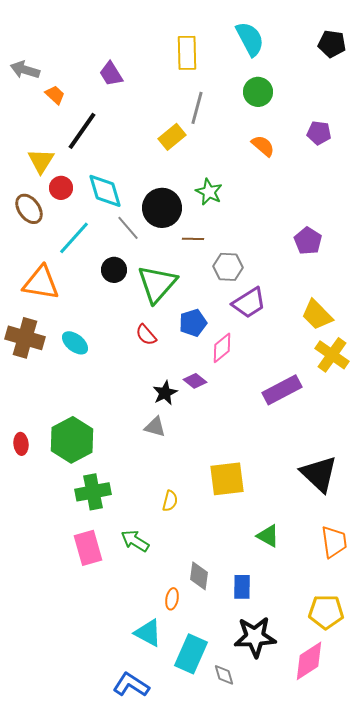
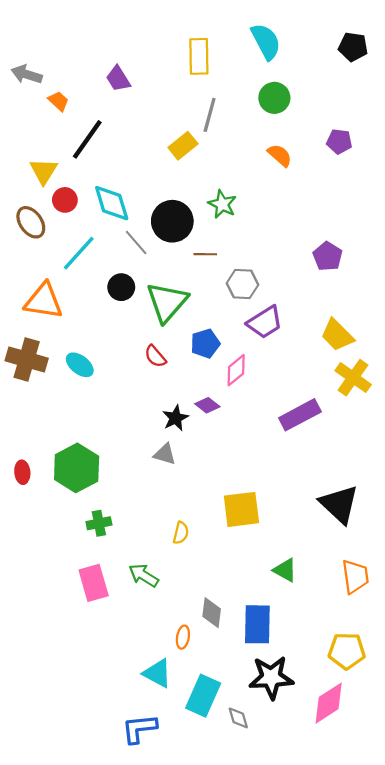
green cross: (93, 492) -> (99, 523), size x0.7
blue rectangle: (242, 587) -> (257, 624), size x1.5
blue L-shape: (131, 685) -> (139, 729), turned -39

